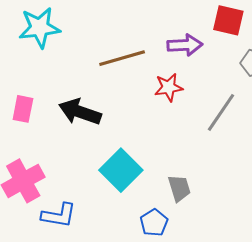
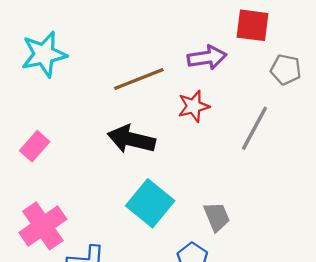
pink rectangle: (23, 109) -> (35, 146), turned 36
black arrow: (80, 112) -> (131, 139), moved

